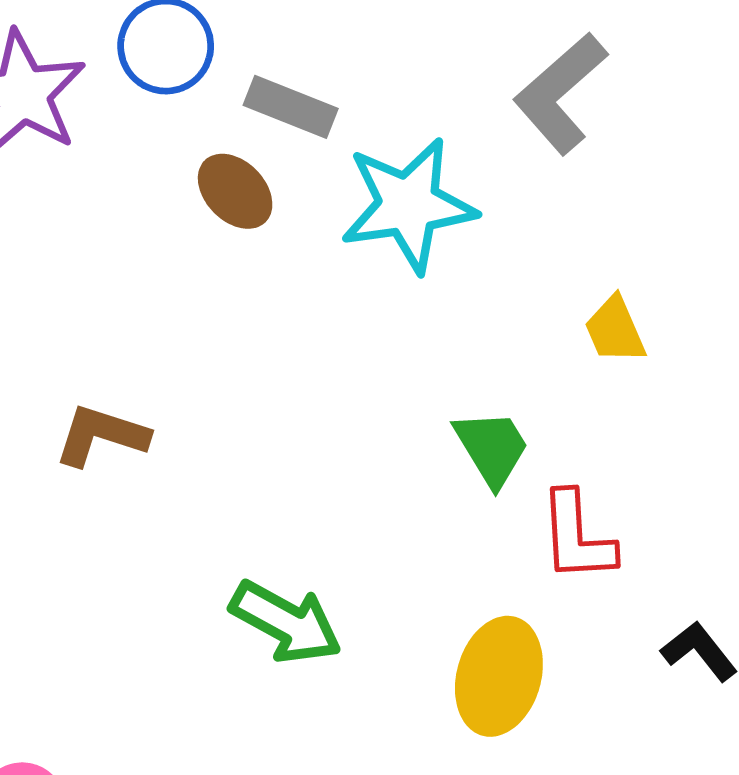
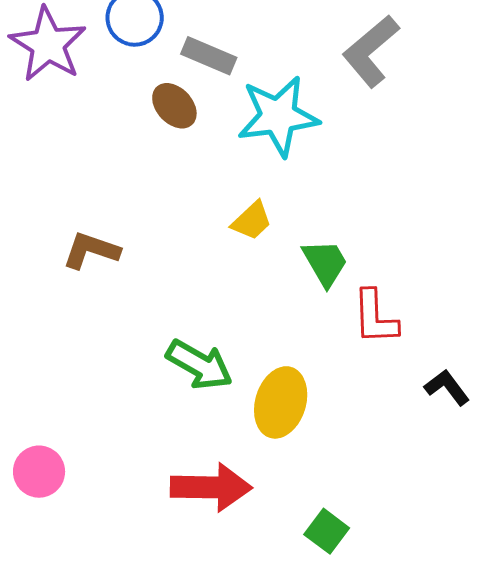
yellow trapezoid: (615, 330) -> (252, 221), moved, turned -111
yellow ellipse: (499, 676) -> (281, 402), moved

